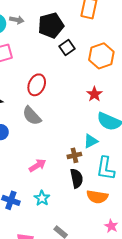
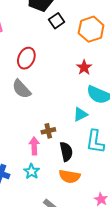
brown cross: (74, 155) -> (48, 131), moved
pink arrow: (37, 165) -> (34, 146), moved, turned -60
orange semicircle: (97, 197) -> (70, 176), moved

